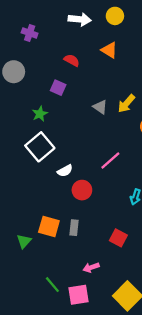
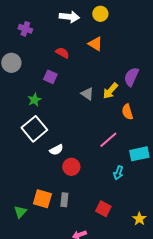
pink line: (110, 160) -> (108, 140), moved

